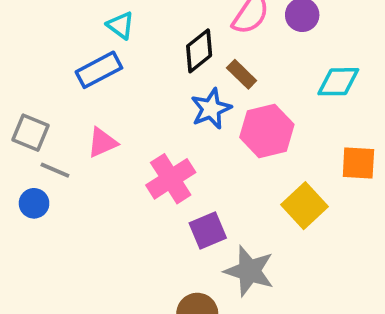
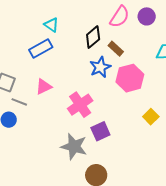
yellow square: (305, 206) -> (151, 117), size x0.7
gray star: (249, 271) -> (74, 146), moved

